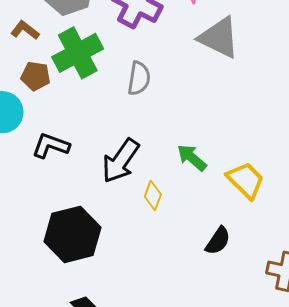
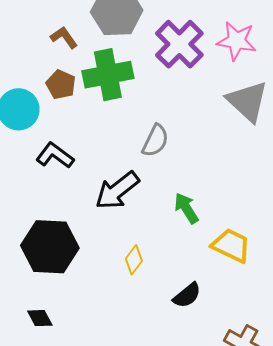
gray semicircle: (139, 78) -> (155, 141), moved
yellow trapezoid: (246, 180) -> (231, 245), turned -36
yellow diamond: (153, 196) -> (134, 260), moved

